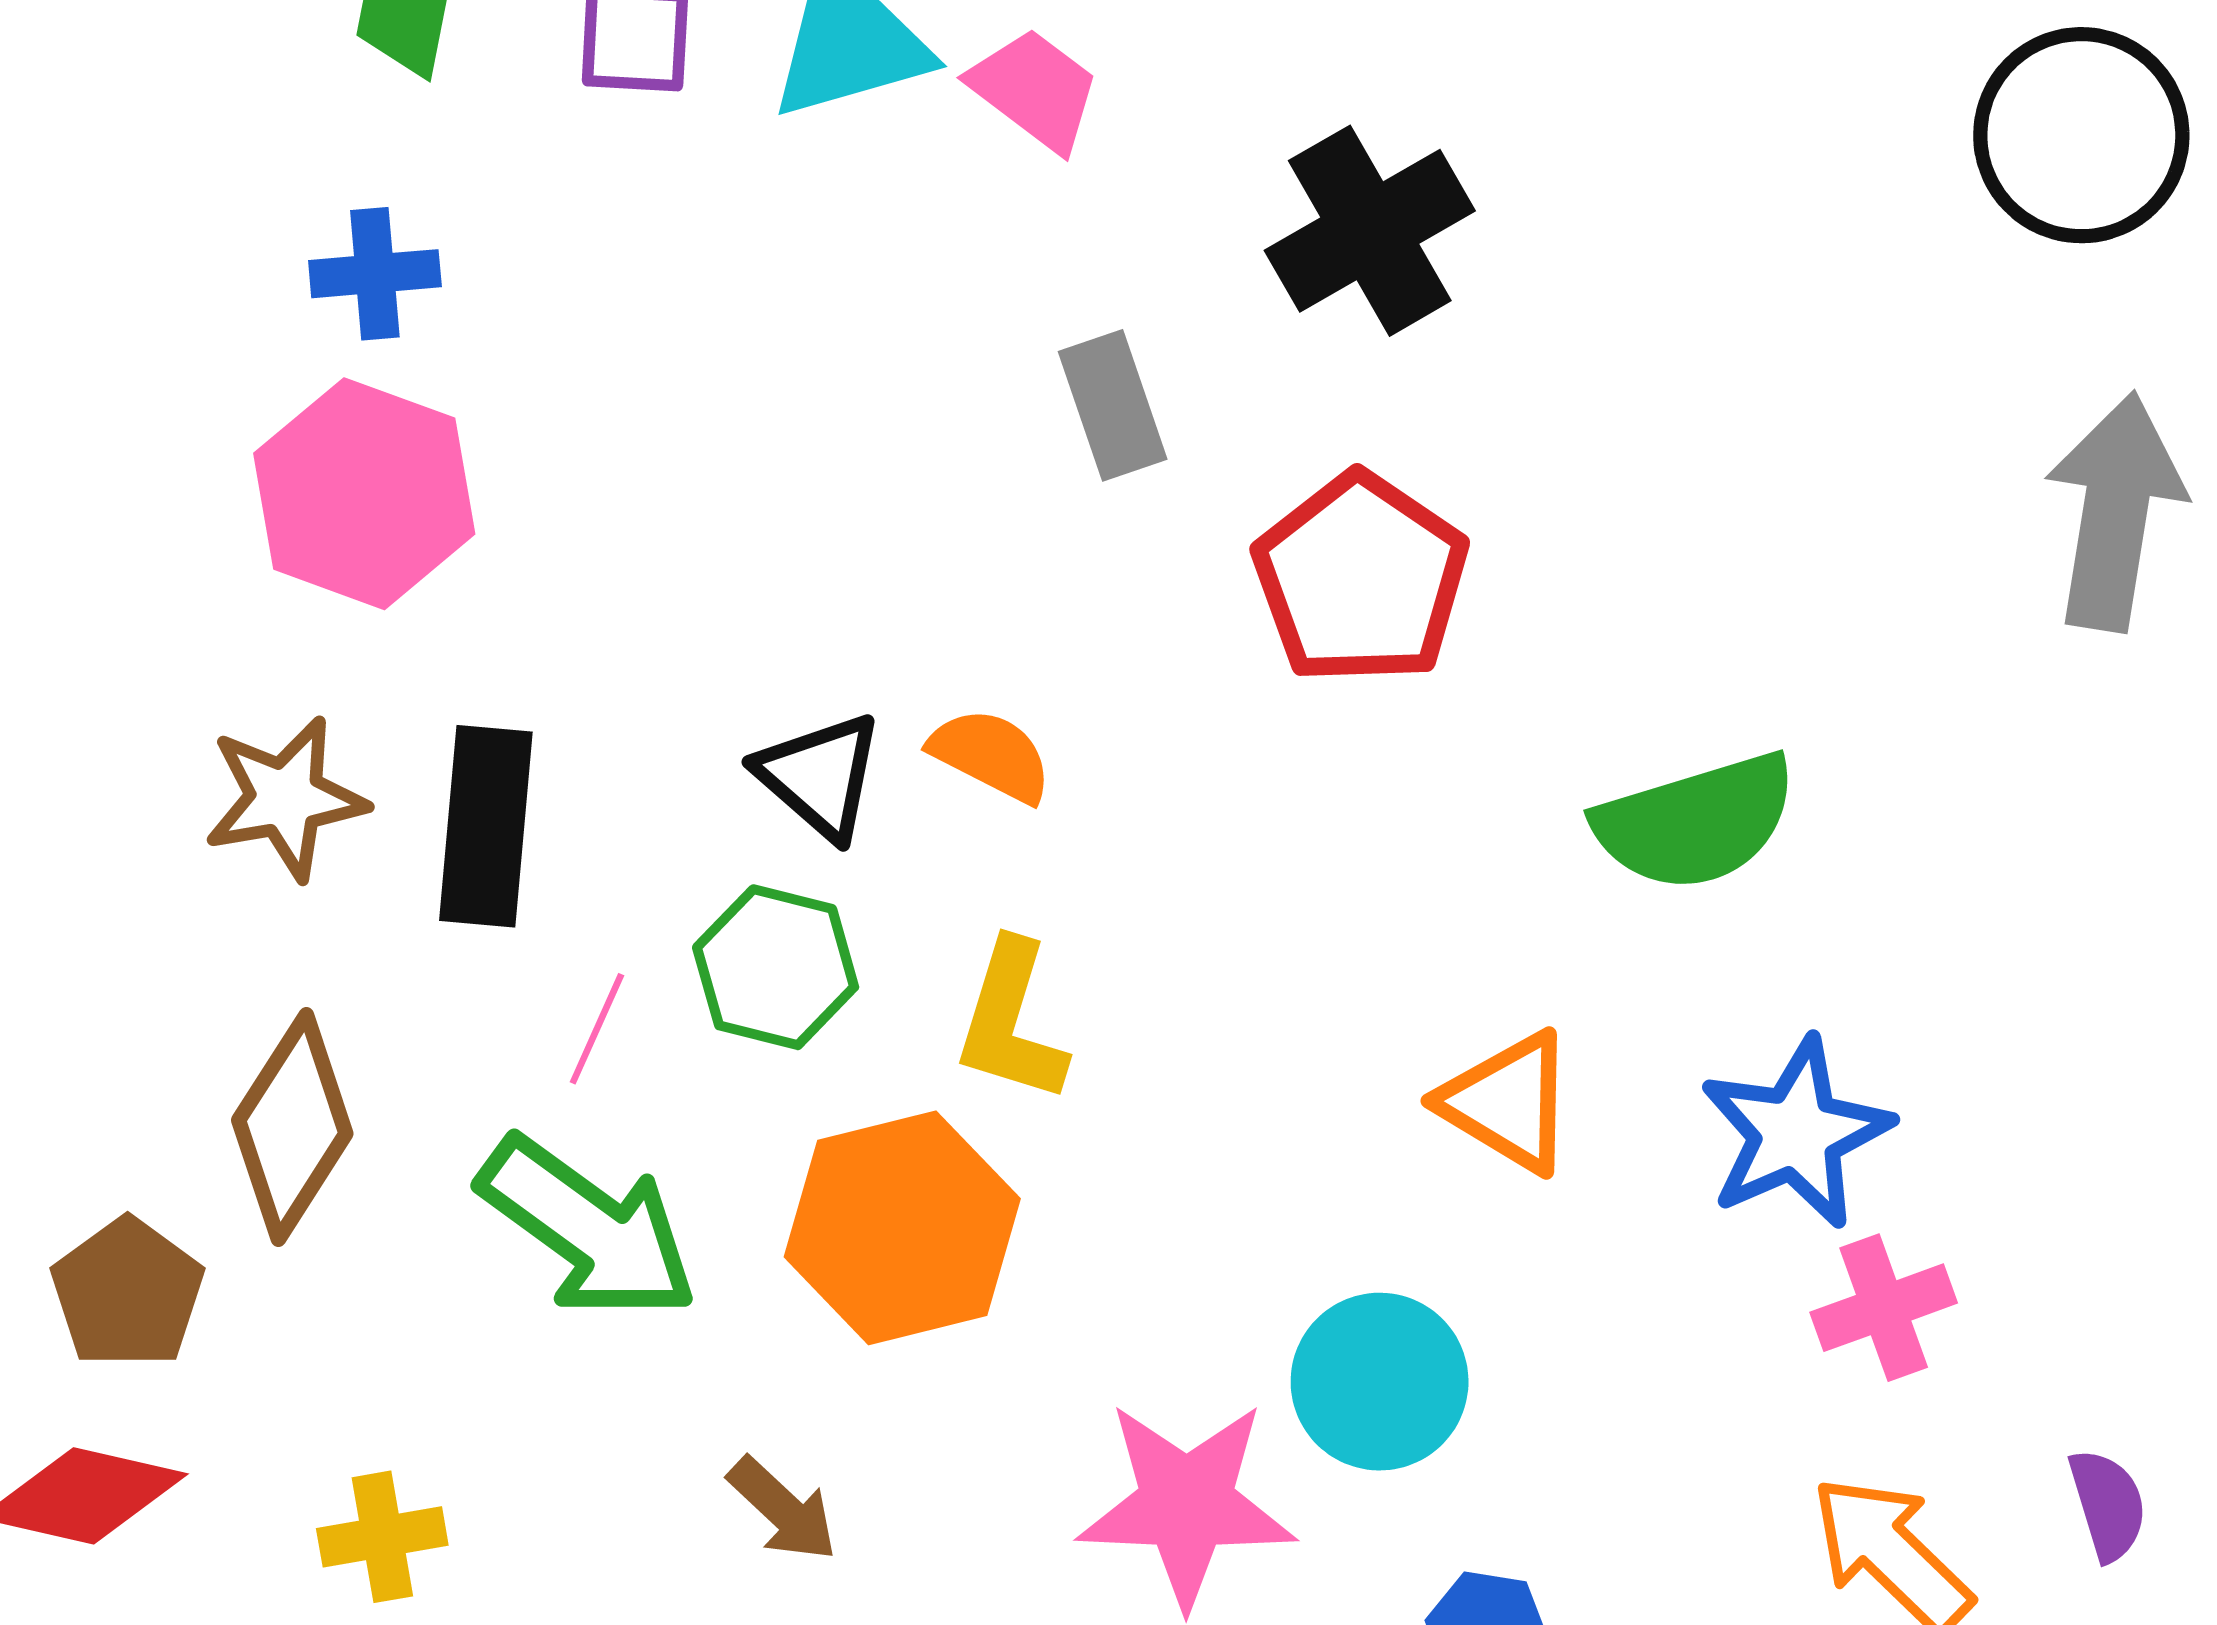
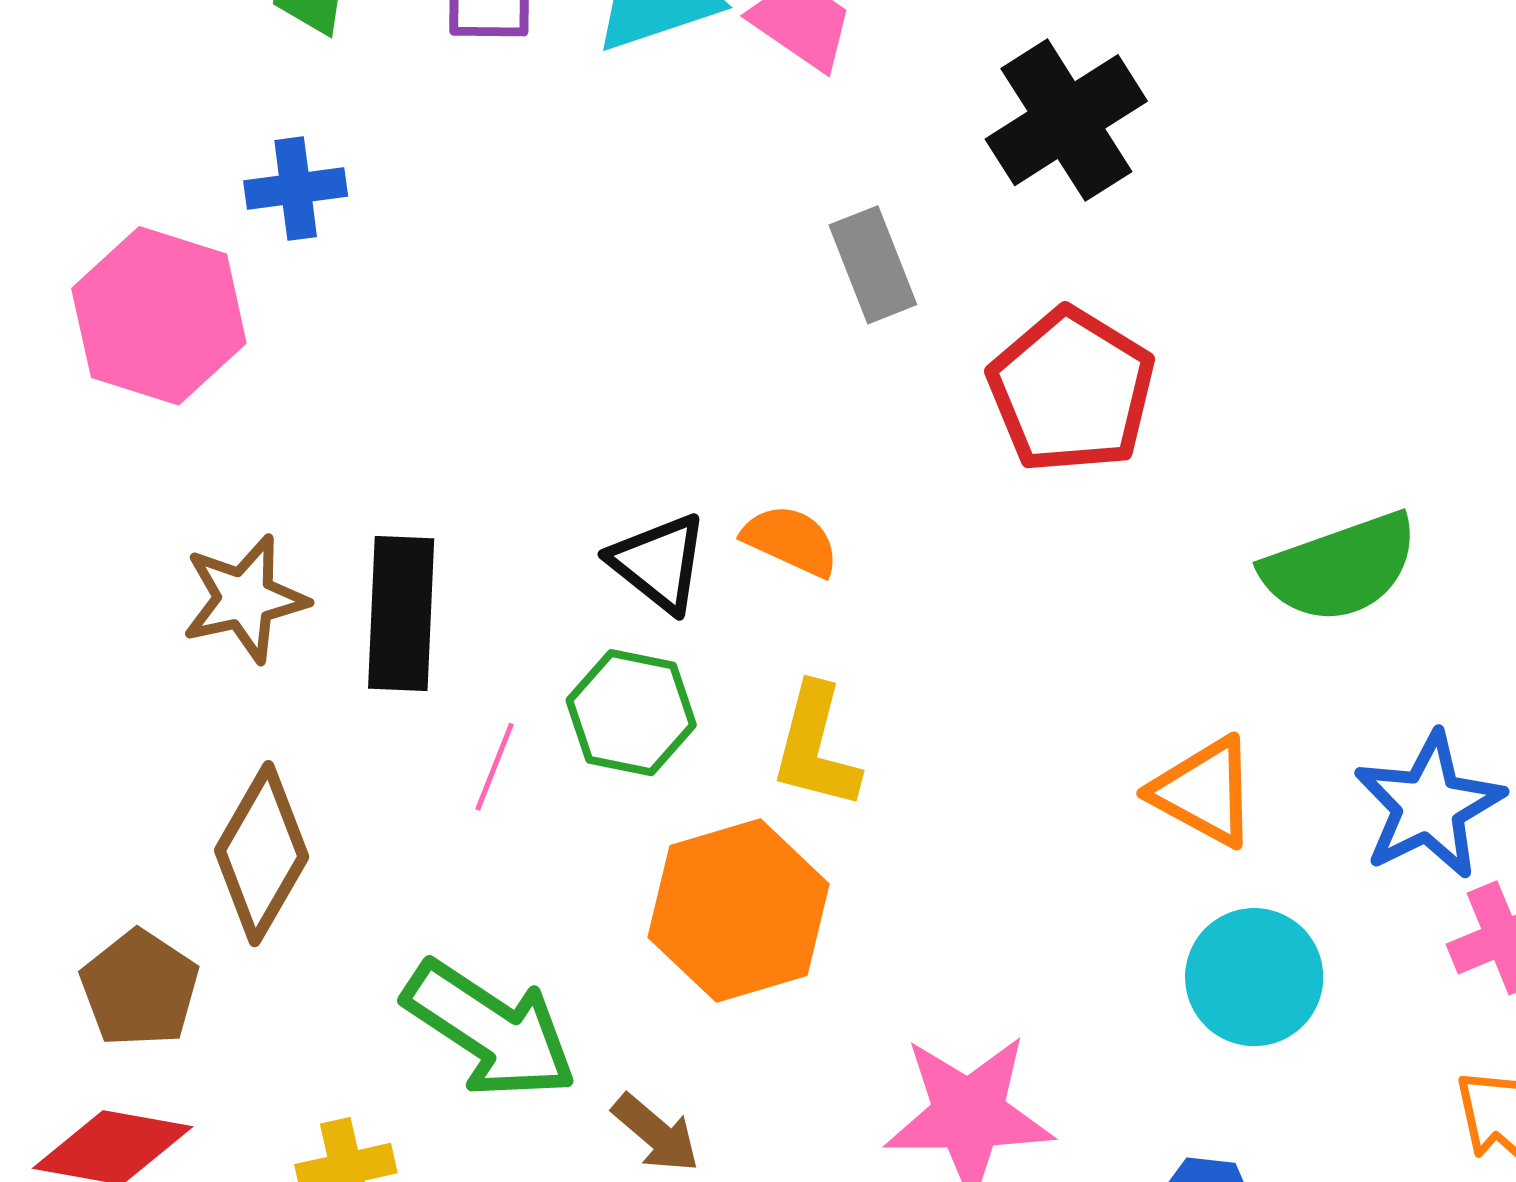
pink hexagon: (364, 494) -> (159, 316), moved
green arrow: (588, 1228) -> (490, 1030), moved
cyan circle: (1380, 1382) -> (1254, 977), moved

